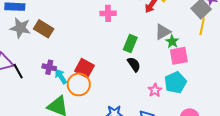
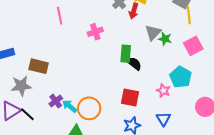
gray star: (20, 28) -> (21, 86), moved
pink square: (179, 56) -> (193, 46), moved
black semicircle: (134, 64) -> (134, 64), moved
purple cross: (49, 67) -> (56, 101), turned -32
red square: (85, 68) -> (130, 97), moved

